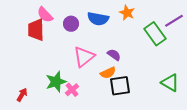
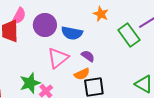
pink semicircle: (45, 15) -> (19, 16), turned -108
blue semicircle: (98, 19) -> (72, 33), moved
purple circle: (71, 24) -> (45, 25), size x1.5

